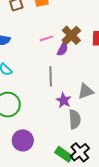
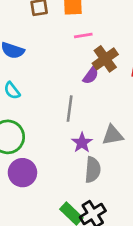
pink line: (46, 38) -> (83, 35), moved
purple circle: (23, 140) -> (22, 173), moved

